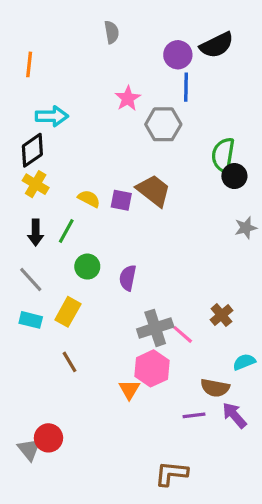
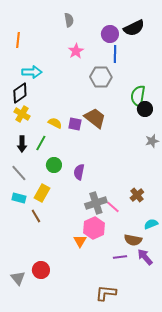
pink star: (128, 98) -> (76, 51), moved
brown line: (70, 362) -> (36, 216), moved
red circle: (48, 438) -> (41, 270), moved

